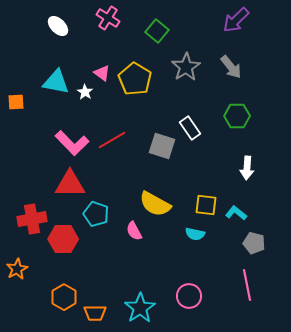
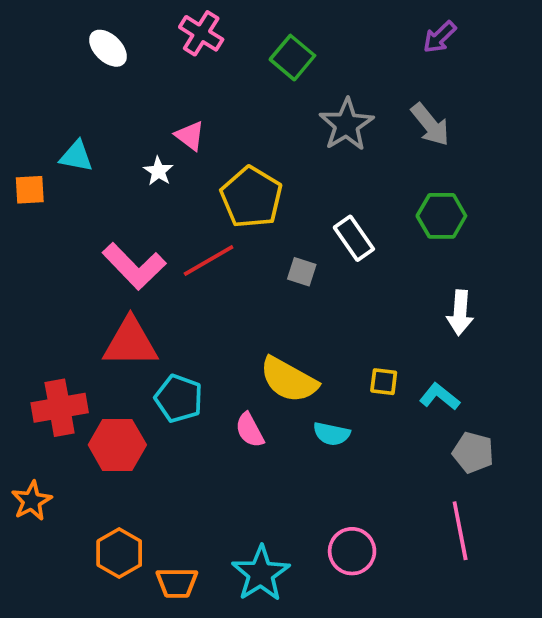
purple arrow: (236, 20) -> (440, 37), size x0.7
yellow pentagon: (135, 79) -> (251, 197), moved
cyan triangle: (56, 82) -> (76, 156), moved, size x0.7
gray square: (162, 146) -> (302, 272), size x0.6
yellow square: (206, 205) -> (384, 382), size x0.7
cyan semicircle: (195, 234) -> (332, 434), moved

